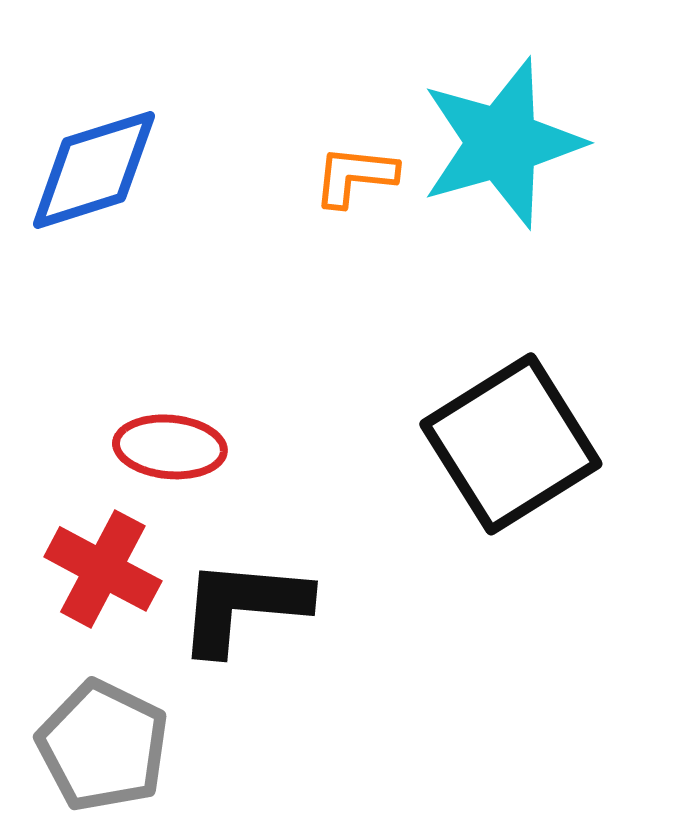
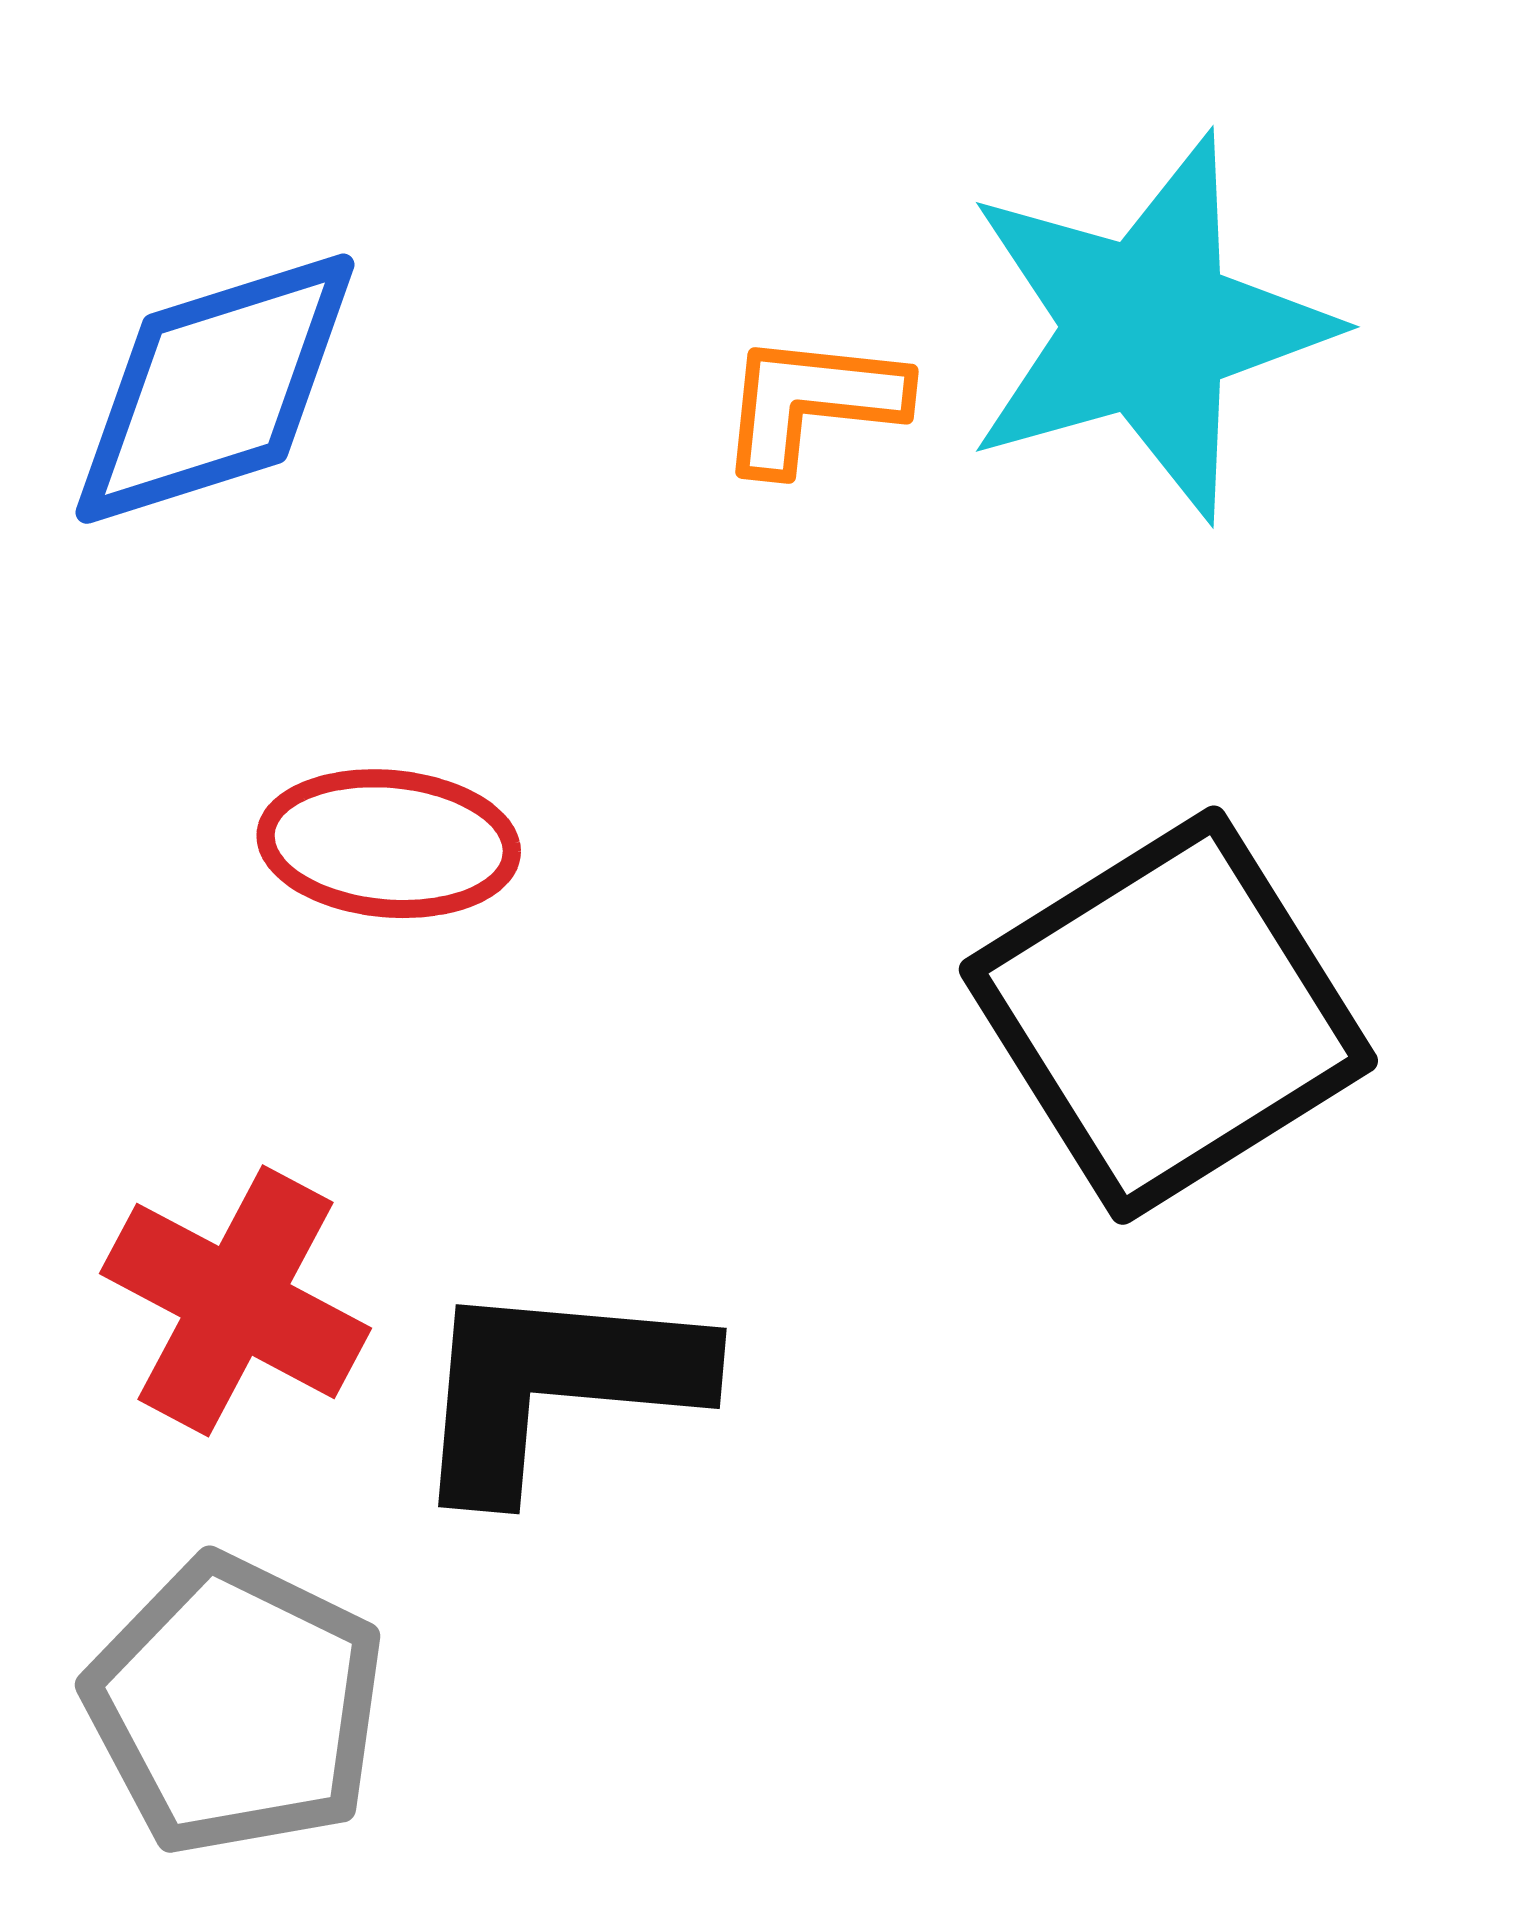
red ellipse: (170, 447) -> (389, 844), moved

